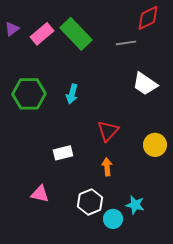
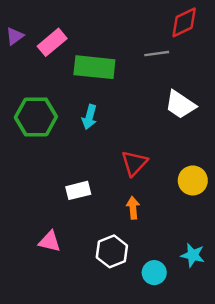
green rectangle: (76, 34) -> (94, 67), moved, turned -40
cyan star: (135, 205) -> (193, 255), moved
cyan circle: (113, 219) -> (154, 273), moved

